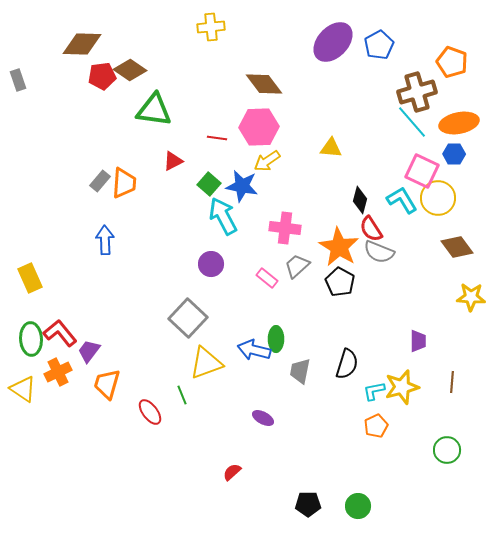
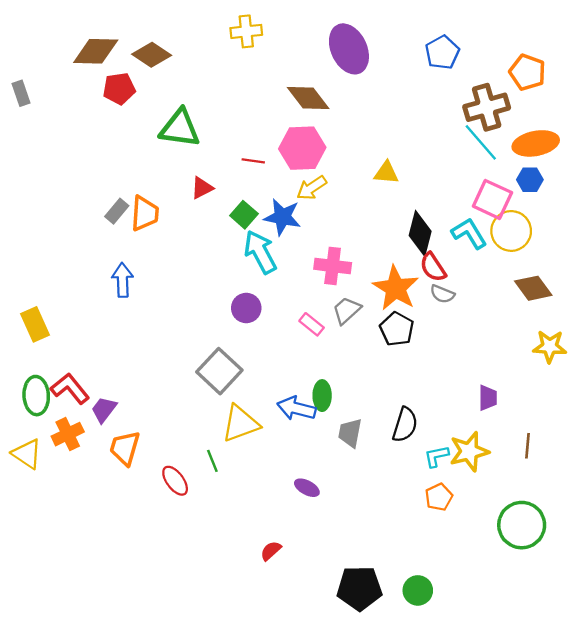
purple ellipse: (333, 42) -> (349, 49), moved, turned -69
brown diamond: (130, 70) -> (152, 55), moved
black diamond: (360, 200) -> (420, 233), size x1.4
gray semicircle: (379, 252) -> (442, 294), size x0.7
green circle: (447, 450) -> (522, 525), size x1.5
black pentagon: (308, 504) -> (359, 588), size x1.5

